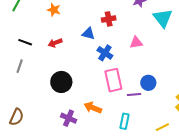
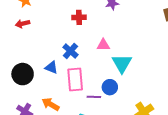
cyan triangle: (163, 18) -> (122, 63), moved
blue triangle: (88, 34) -> (51, 67), moved
red arrow: (55, 43) -> (23, 24), moved

